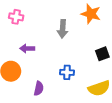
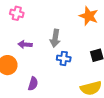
gray arrow: (63, 29) -> (55, 38), moved
blue cross: (67, 72) -> (64, 58), moved

